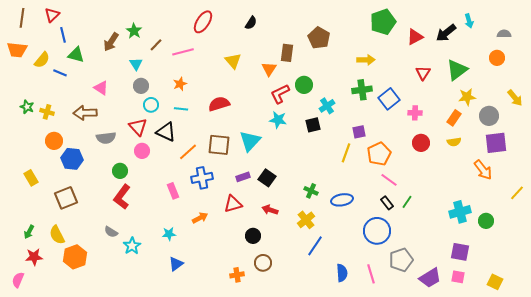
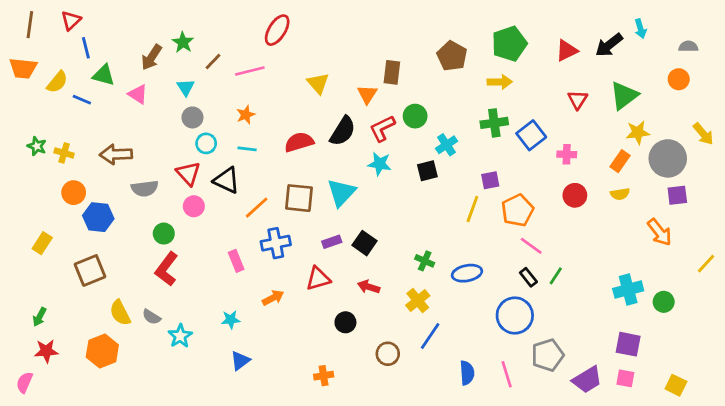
green pentagon: (383, 22) -> (509, 44), moved
black semicircle: (251, 23) -> (343, 131), moved, size x1.6
brown pentagon: (319, 38) -> (452, 56), moved
pink triangle: (101, 88) -> (138, 94), moved
gray circle: (489, 116) -> (668, 158), size x1.4
purple square: (496, 143) -> (677, 195), size x0.7
yellow rectangle: (31, 178) -> (42, 243), turned 63
yellow semicircle: (57, 235) -> (120, 313), moved
brown circle: (263, 263) -> (388, 354), moved

